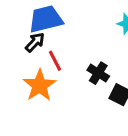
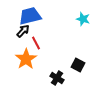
black cross: (98, 73) -> (57, 78), moved

